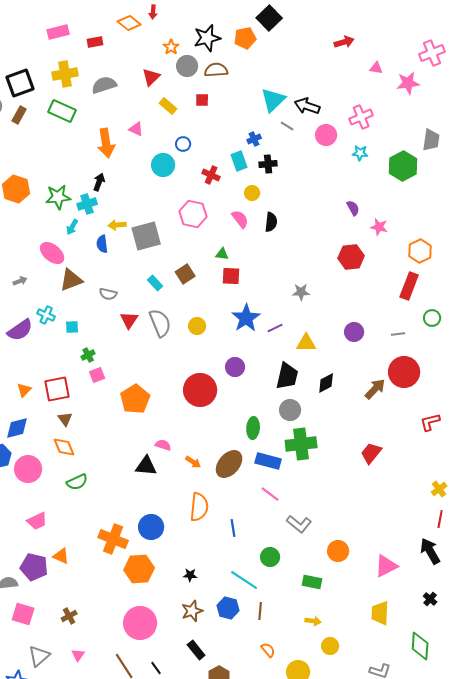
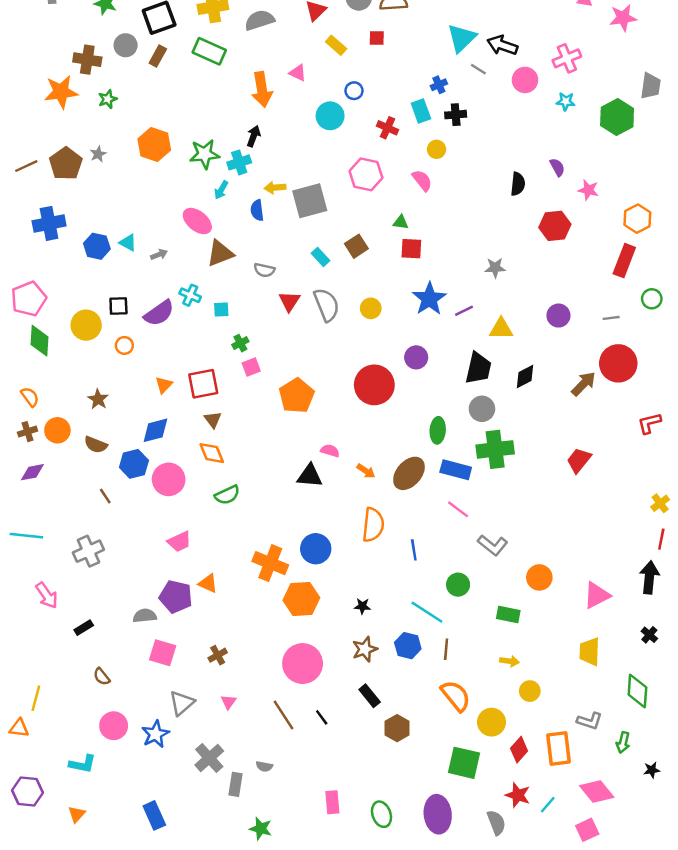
black semicircle: (271, 222) -> (518, 184), moved
black arrow: (430, 551) -> (649, 577), turned 36
orange semicircle: (268, 650) -> (456, 696), size x1.8

